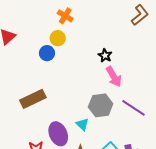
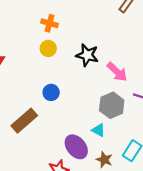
blue circle: (47, 53) -> (51, 92), moved
black star: (105, 55) -> (87, 55), moved, size x1.5
brown rectangle: (33, 99) -> (24, 121), moved

